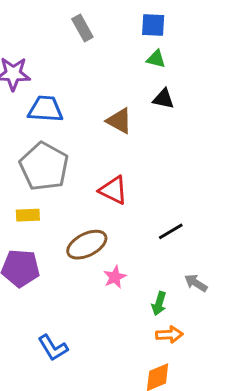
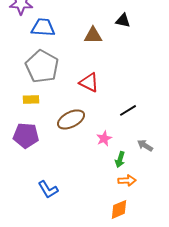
brown triangle: (119, 121) -> (93, 35), turned -30
pink star: (115, 277) -> (104, 138), moved

